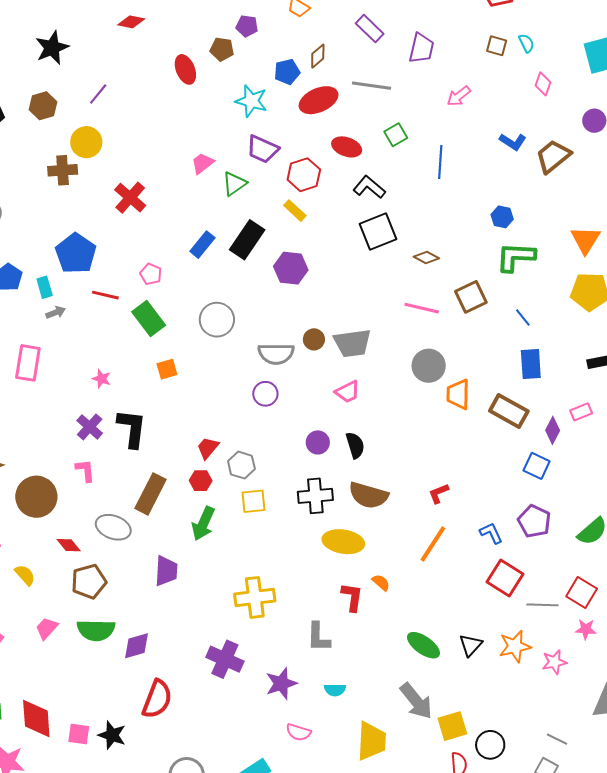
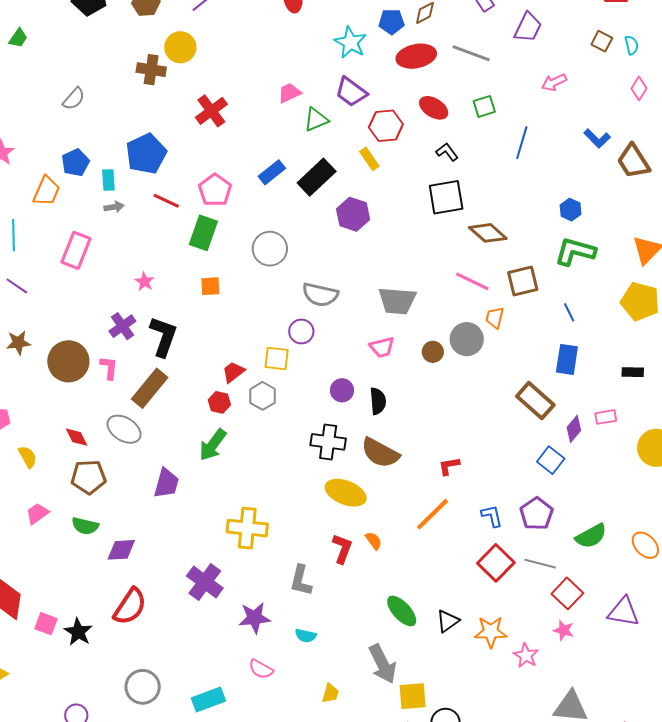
brown trapezoid: (553, 156) -> (633, 161), turned -96
black L-shape: (369, 187) -> (447, 152), size x0.7
brown diamond: (426, 258) -> (488, 233), size x1.5
pink pentagon: (151, 274) -> (215, 190), size x1.5
green rectangle: (149, 318) -> (203, 233), turned 44
brown circle: (314, 339) -> (433, 352), moved
orange trapezoid: (458, 394) -> (495, 318), moved, size x0.7
brown rectangle: (151, 494) -> (150, 388), moved
brown circle: (36, 497) -> (68, 361), moved
yellow square: (254, 501) -> (277, 358), moved
gray line: (542, 605) -> (540, 564), moved
green semicircle: (96, 630) -> (85, 526), size x0.7
pink star: (554, 662) -> (526, 656), turned 30
yellow trapezoid: (371, 741) -> (330, 693), size x0.5

